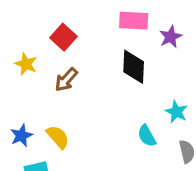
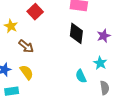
purple star: (171, 37) -> (104, 36), moved
brown arrow: (66, 80) -> (26, 46), moved, turned -98

